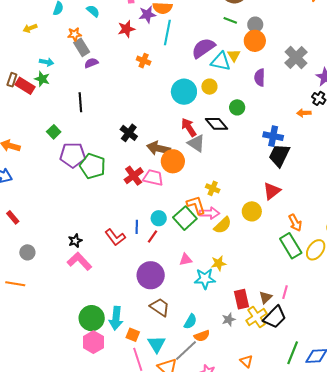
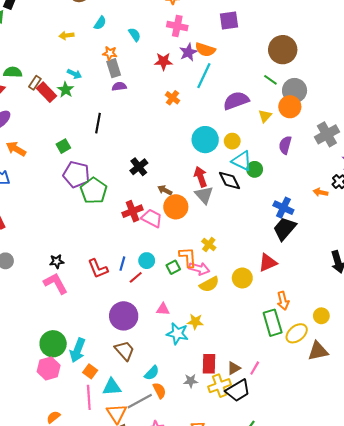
purple star: (147, 14) -> (188, 52), turned -30
gray circle: (255, 25) -> (295, 90), size x1.5
cyan triangle: (221, 61) -> (242, 161), moved
brown arrow: (159, 148) -> (165, 190), size x0.6
green square: (185, 218) -> (173, 267), size x0.6
orange semicircle: (202, 336) -> (159, 390), turned -112
cyan triangle: (157, 344) -> (112, 387), turned 42

